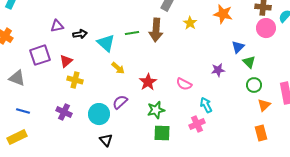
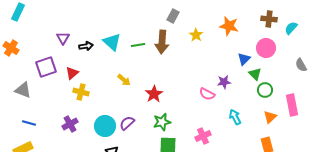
purple triangle: (57, 26) -> (63, 38), turned -48
pink circle: (266, 28) -> (266, 48), moved
cyan triangle: (106, 43) -> (112, 42), moved
pink semicircle: (184, 84) -> (207, 94), moved
green circle: (254, 85) -> (265, 90), moved
purple semicircle: (120, 102) -> (127, 123), moved
cyan arrow: (206, 105) -> (235, 117), moved
purple cross: (64, 112) -> (70, 124), turned 35

